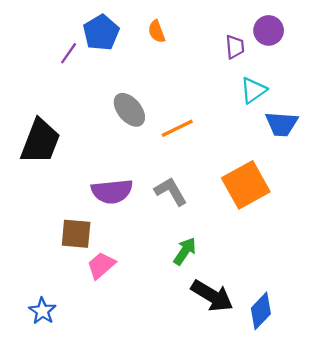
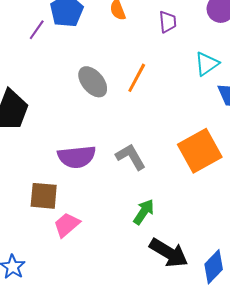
purple trapezoid: (235, 47) -> (168, 22), moved
orange line: (177, 128) -> (137, 78), moved, turned -36

